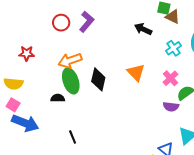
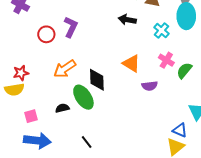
green ellipse: (71, 81) -> (83, 97), moved
yellow semicircle: (14, 84) -> (14, 90), moved
pink square: (13, 105) -> (31, 116), moved, turned -32
purple semicircle: (171, 107) -> (150, 86), moved

